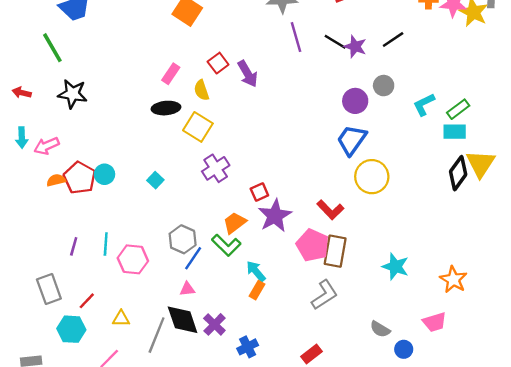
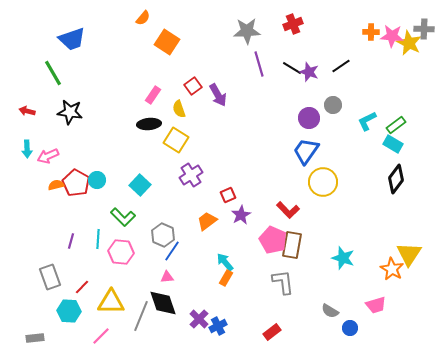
cyan rectangle: (455, 132) -> (393, 144), turned 30
yellow triangle: (481, 164) -> (409, 254), moved
cyan square: (155, 180) -> (140, 185), size x1.5
purple star: (275, 216) -> (241, 215), size x0.7
green L-shape: (226, 245) -> (123, 217), moved
gray L-shape: (324, 295) -> (283, 282), turned -64
yellow triangle: (121, 319) -> (111, 302), size x1.8
purple cross: (214, 324) -> (199, 319), moved

